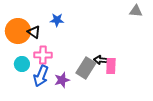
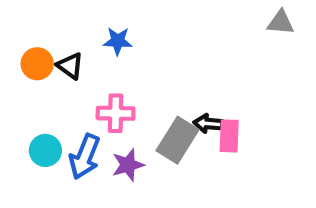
orange circle: (18, 31) -> (37, 64), size x0.6
pink cross: (43, 55) -> (116, 113), moved
cyan circle: (22, 64) -> (45, 150), moved

